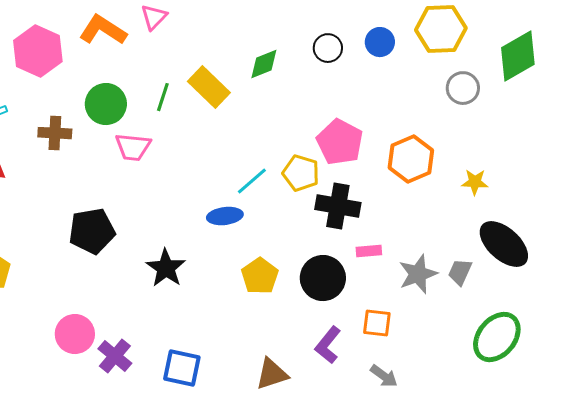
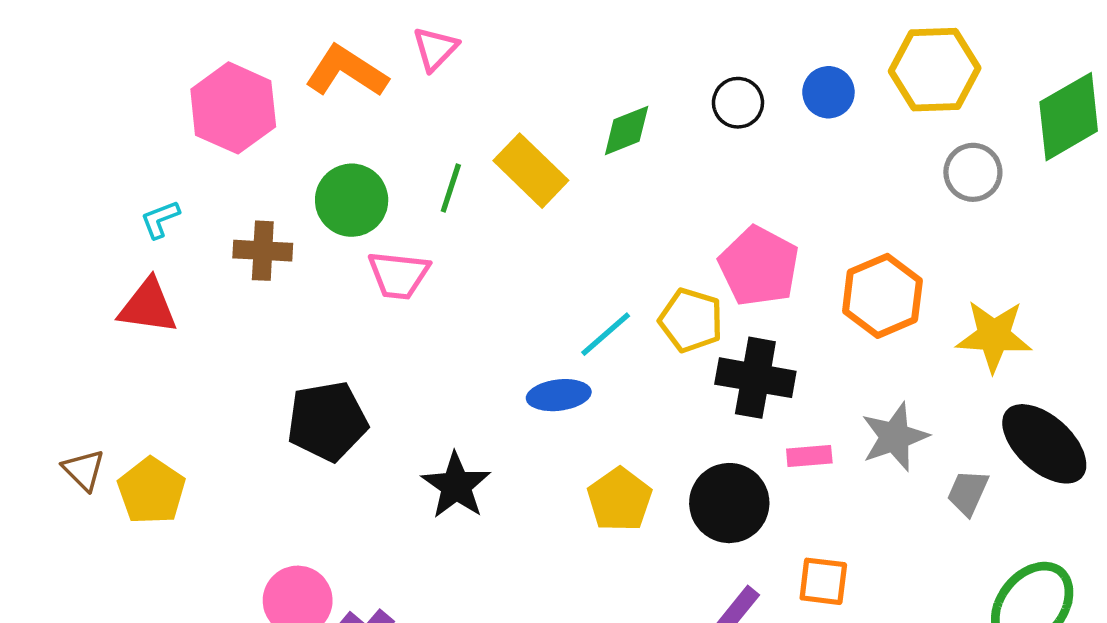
yellow star: (475, 182) -> (994, 336), size x1.6
gray star: (418, 274) -> (895, 437), moved

